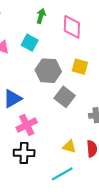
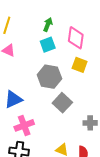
cyan square: (30, 43) -> (48, 45), moved, turned 35
yellow square: (80, 67) -> (80, 65), moved

